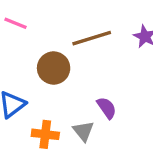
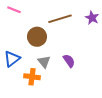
gray triangle: (83, 131) -> (44, 62), moved

